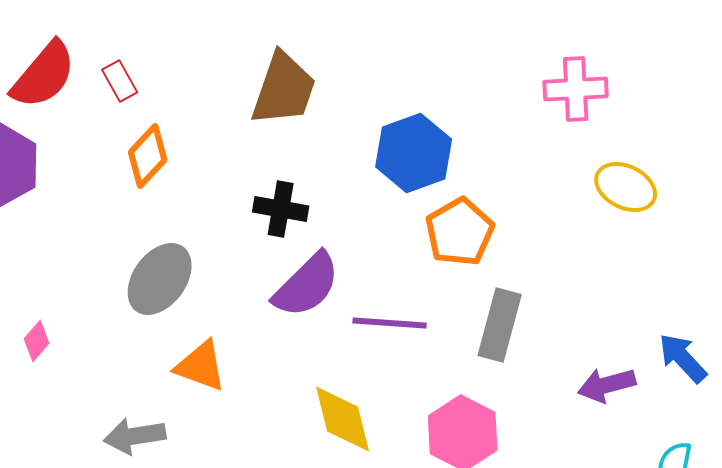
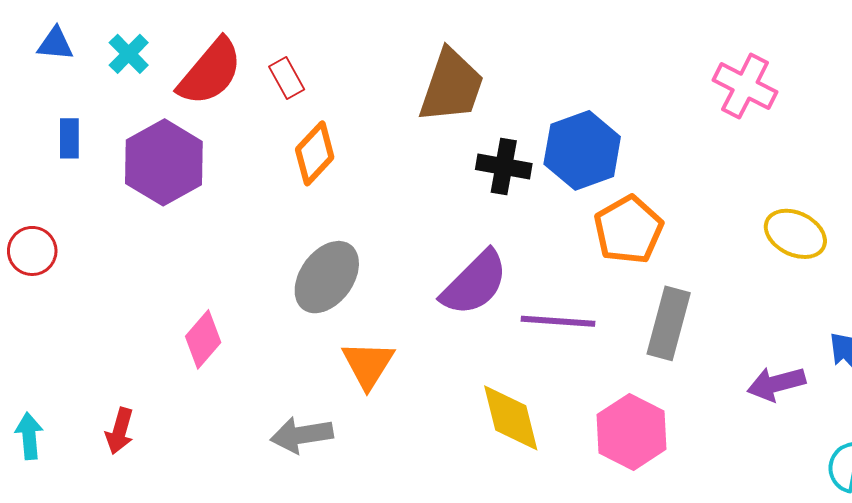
pink cross: (576, 89) -> (745, 86), turned 30
yellow ellipse: (626, 187) -> (795, 234), moved
black cross: (281, 209) -> (504, 166), moved
pink diamond: (37, 341) -> (203, 339), size x1.4
orange triangle: (201, 366) -> (368, 365), turned 42

